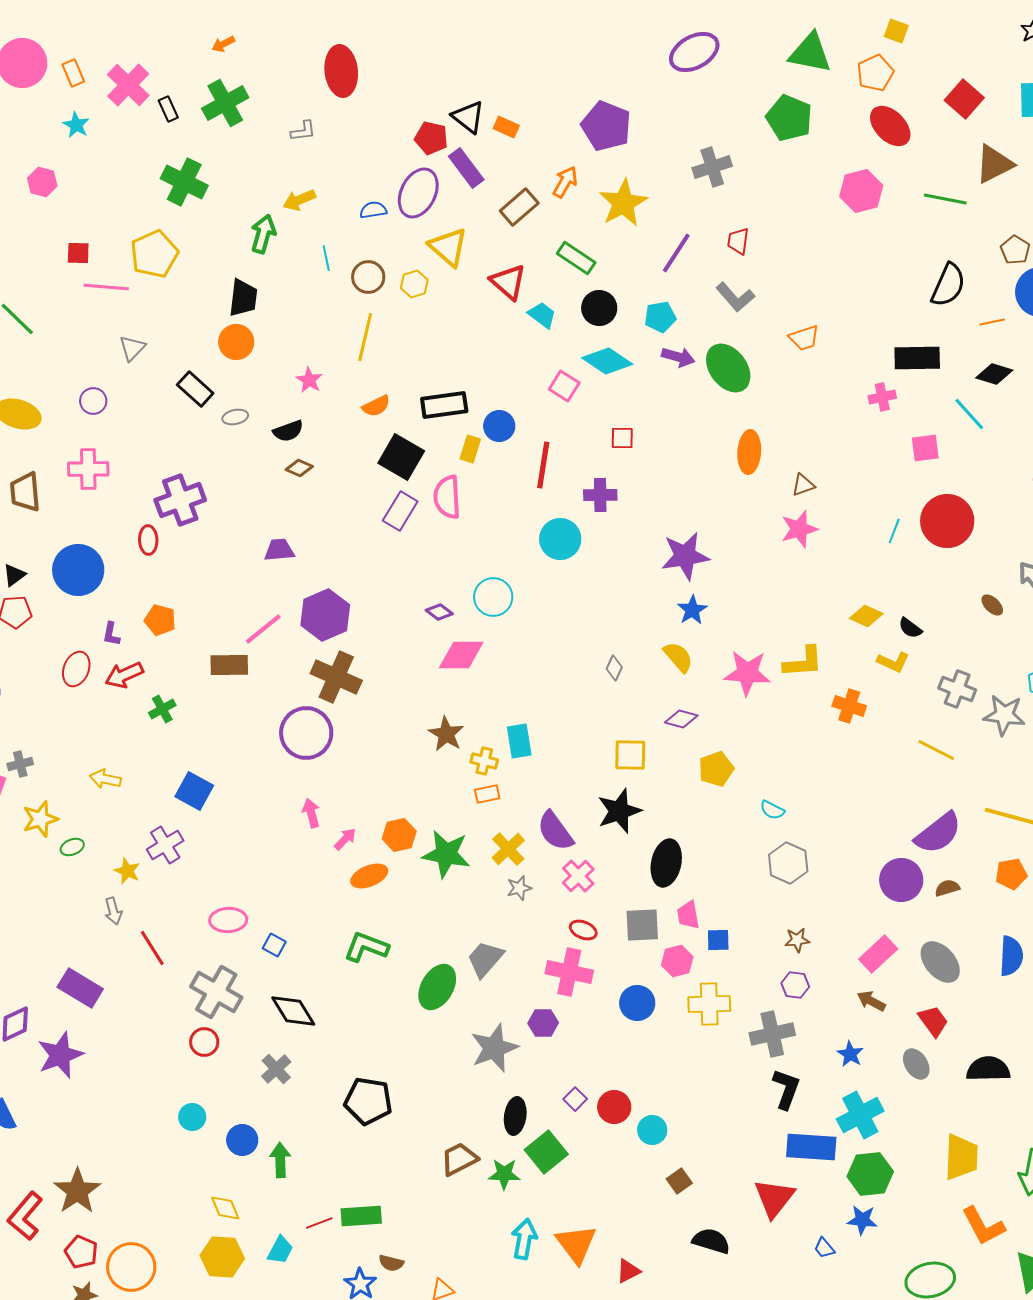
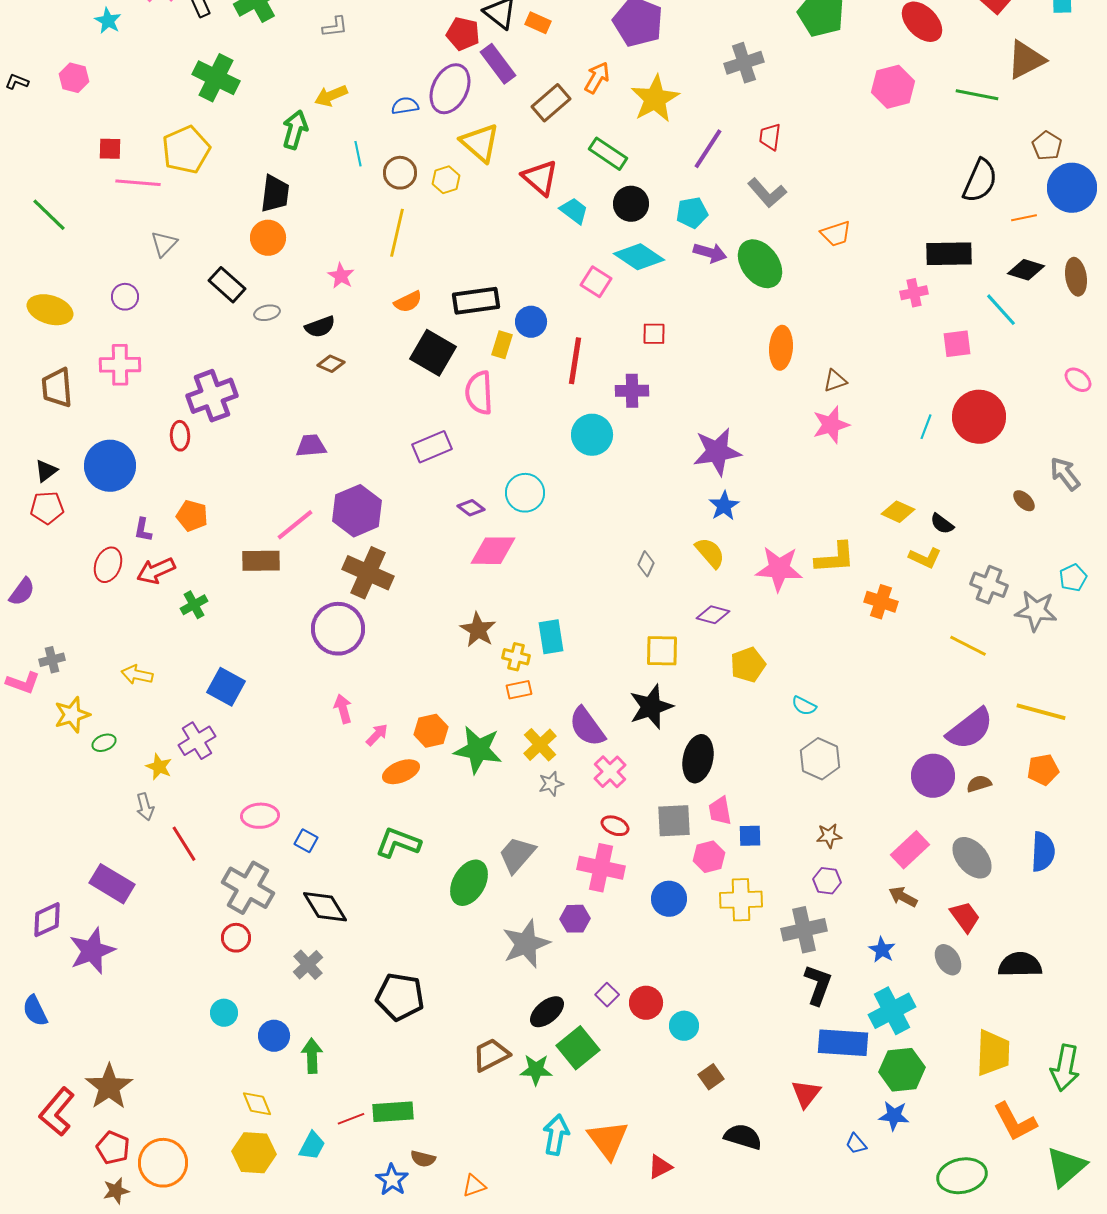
purple rectangle: (400, 511) -> (432, 447), moved, turned 36
black ellipse: (515, 1116) -> (547, 1012), turned 42
red triangle: (774, 1198) -> (806, 1094), size x0.7

